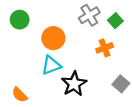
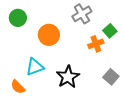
green square: (115, 21) -> (110, 31), moved
cyan triangle: (51, 65) -> (35, 67), moved

